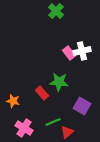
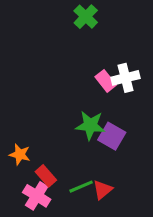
red rectangle: (42, 93) -> (46, 176), moved
purple square: (82, 106) -> (112, 136), moved
red triangle: (67, 132) -> (103, 190), moved

